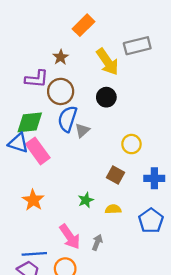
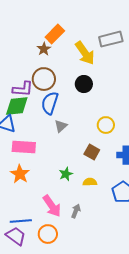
orange rectangle: (83, 25) -> (55, 34), moved
purple L-shape: (37, 79) -> (23, 89), moved
gray triangle: (82, 130) -> (61, 126), moved
pink rectangle: (38, 151) -> (24, 147), moved, turned -50

